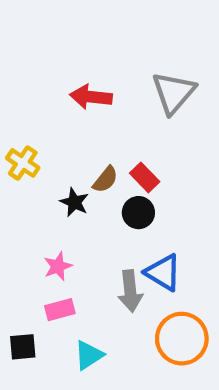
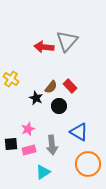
gray triangle: (174, 93) -> (67, 41), moved
black circle: (138, 213) -> (59, 106), moved
gray arrow: (130, 291) -> (52, 145), moved
black square: (23, 347) -> (11, 144), moved

